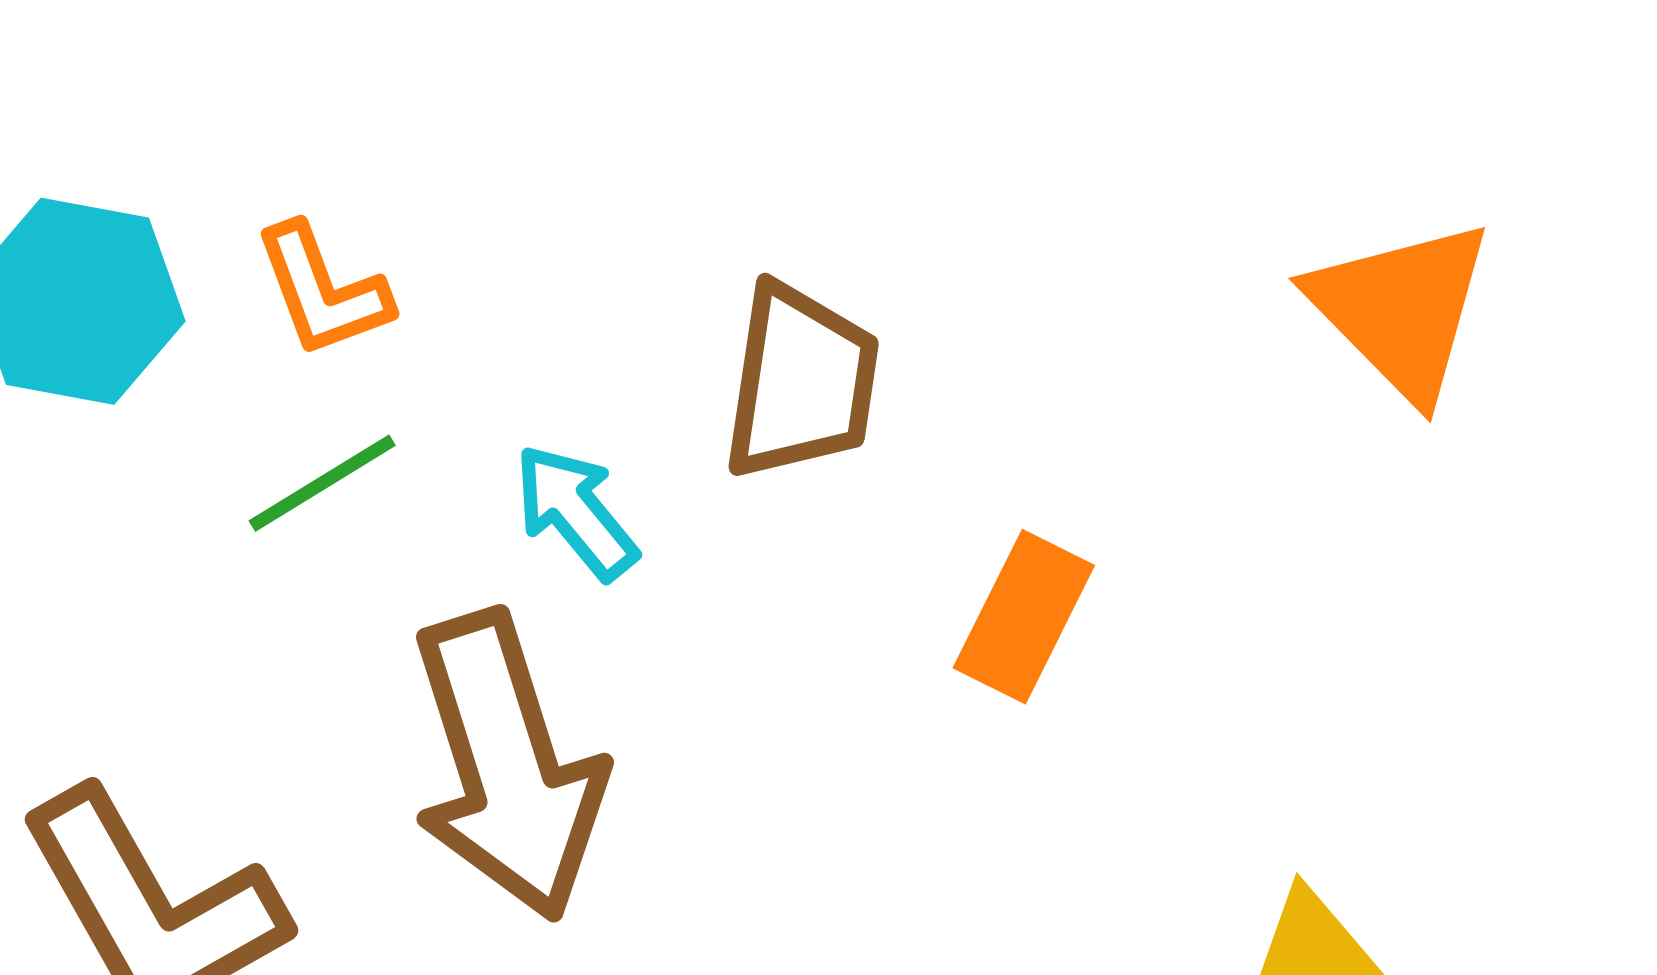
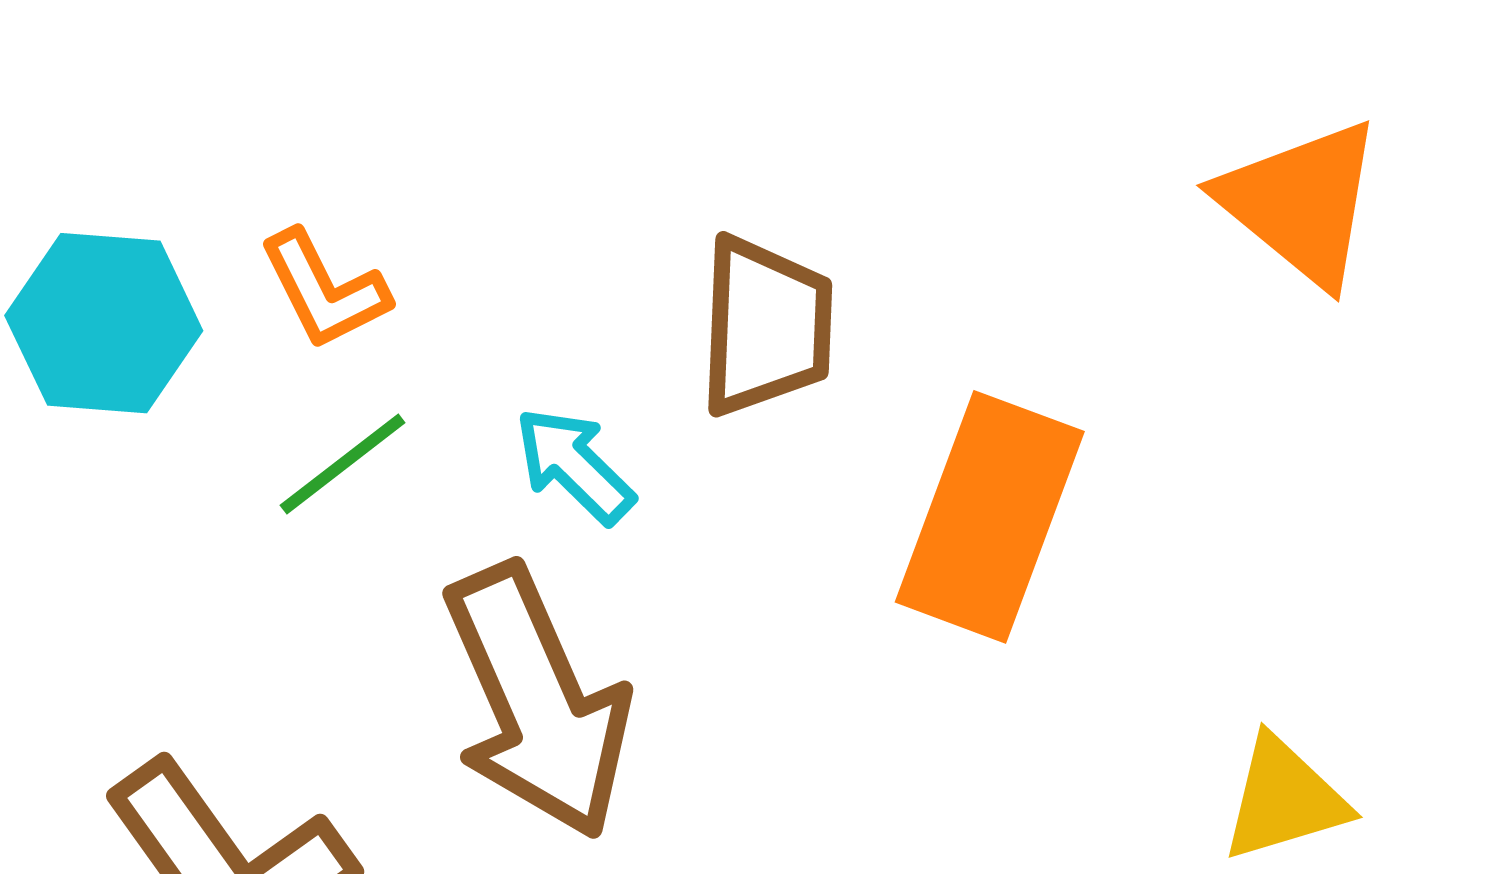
orange rectangle: (1024, 617) -> (990, 517), size x1.6

